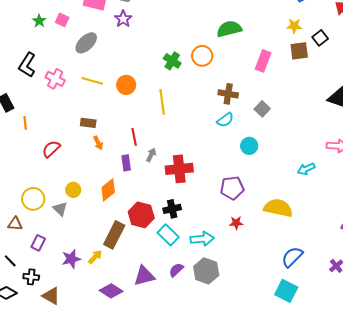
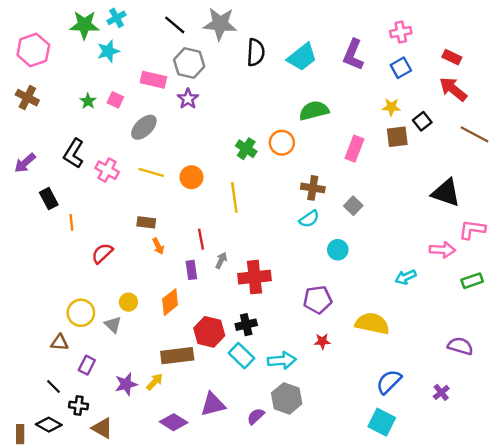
brown rectangle: (114, 235) -> (177, 356), turned 56
purple semicircle: (176, 270) -> (256, 416), moved

